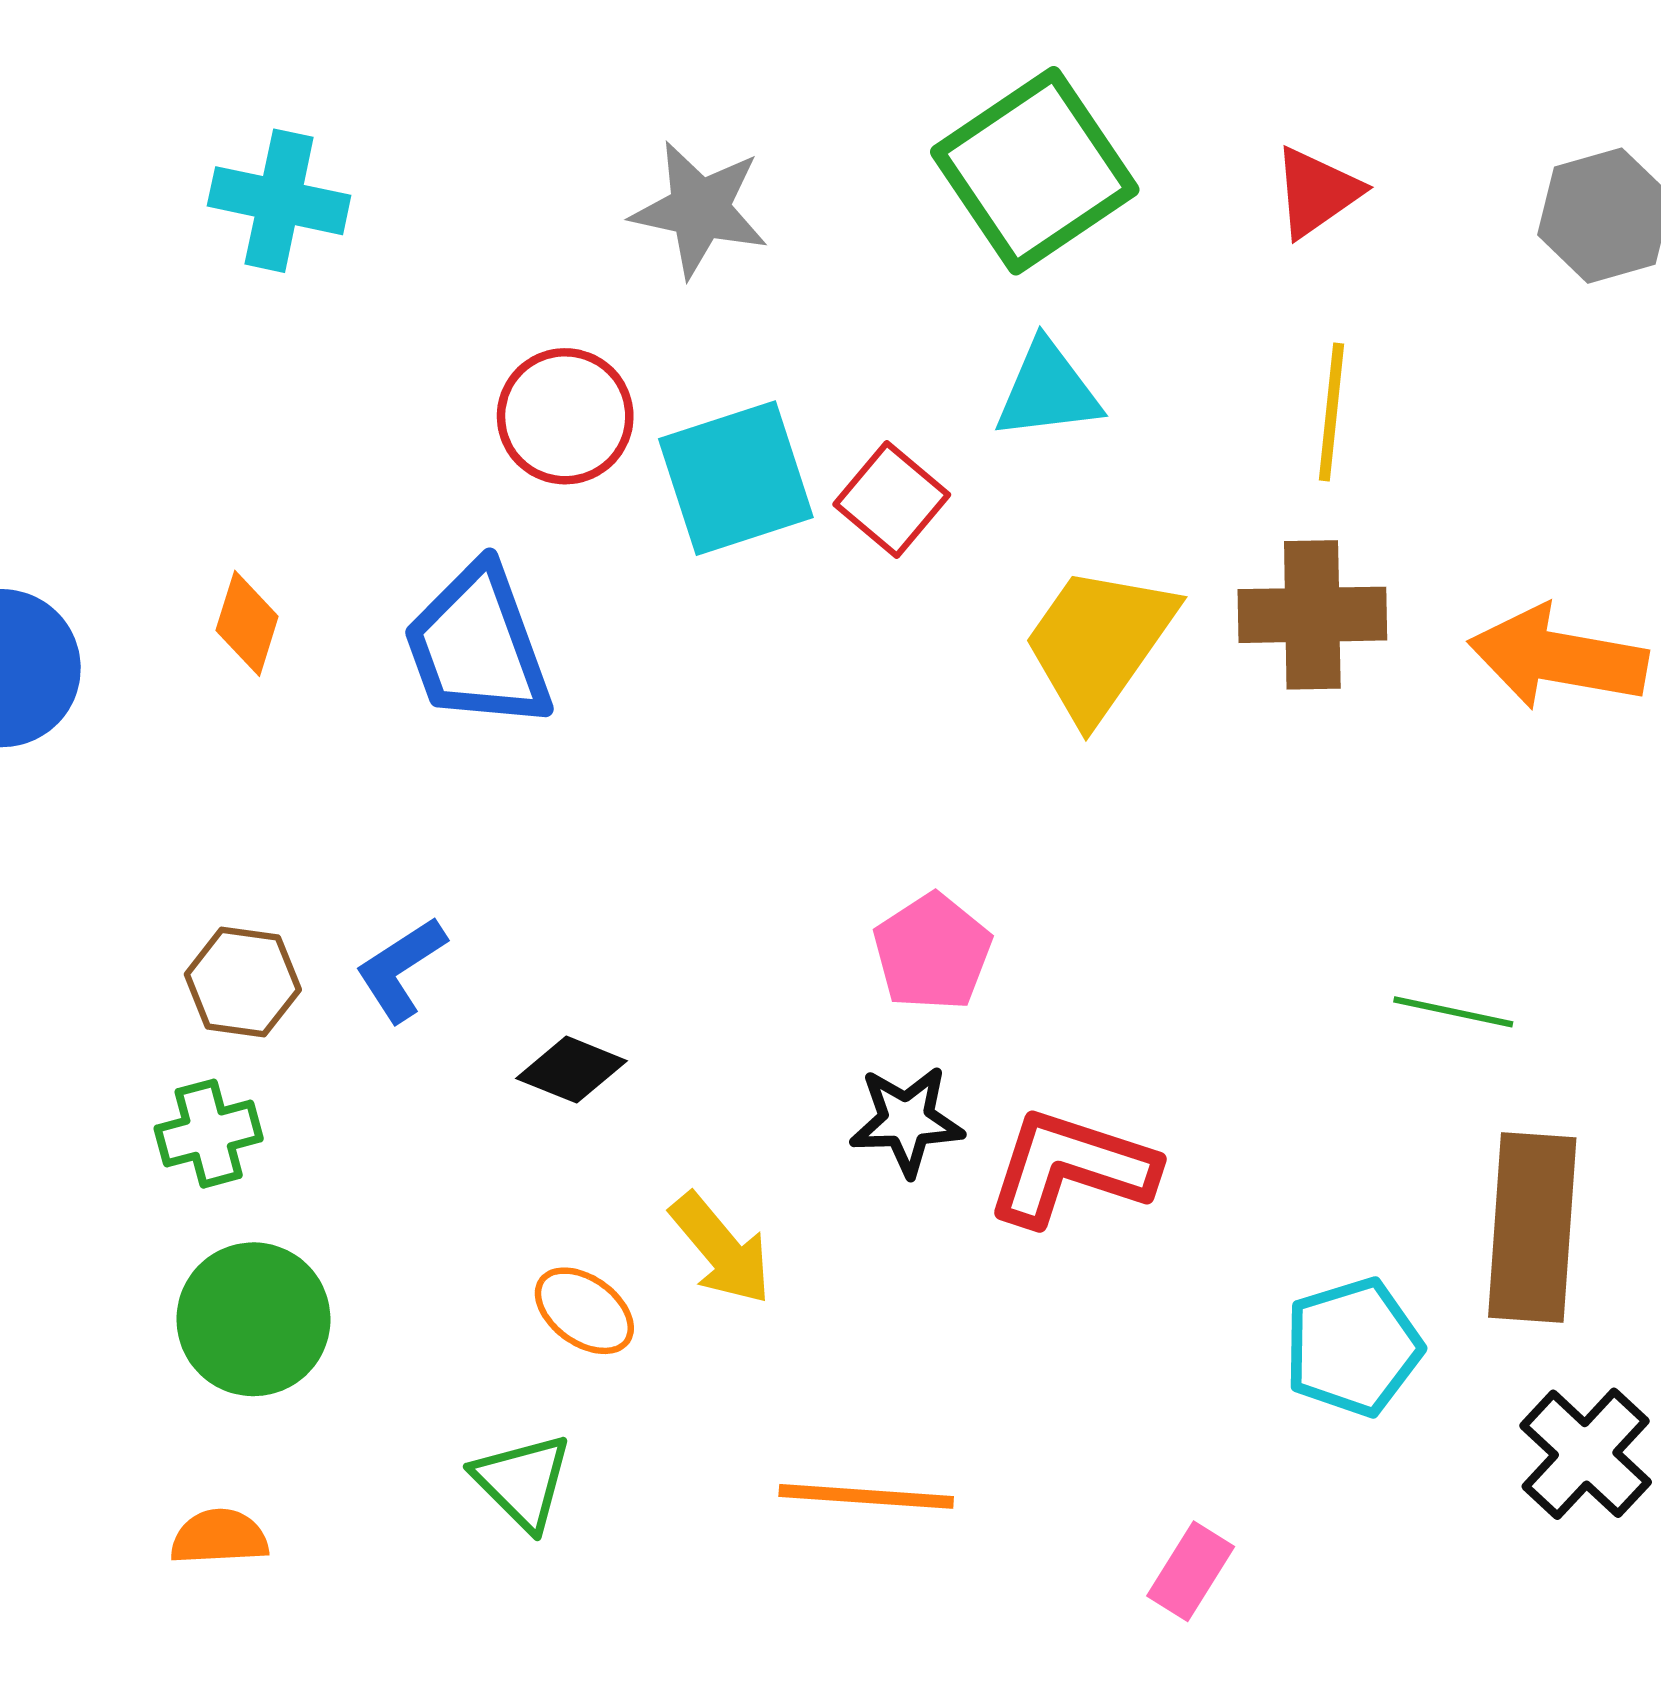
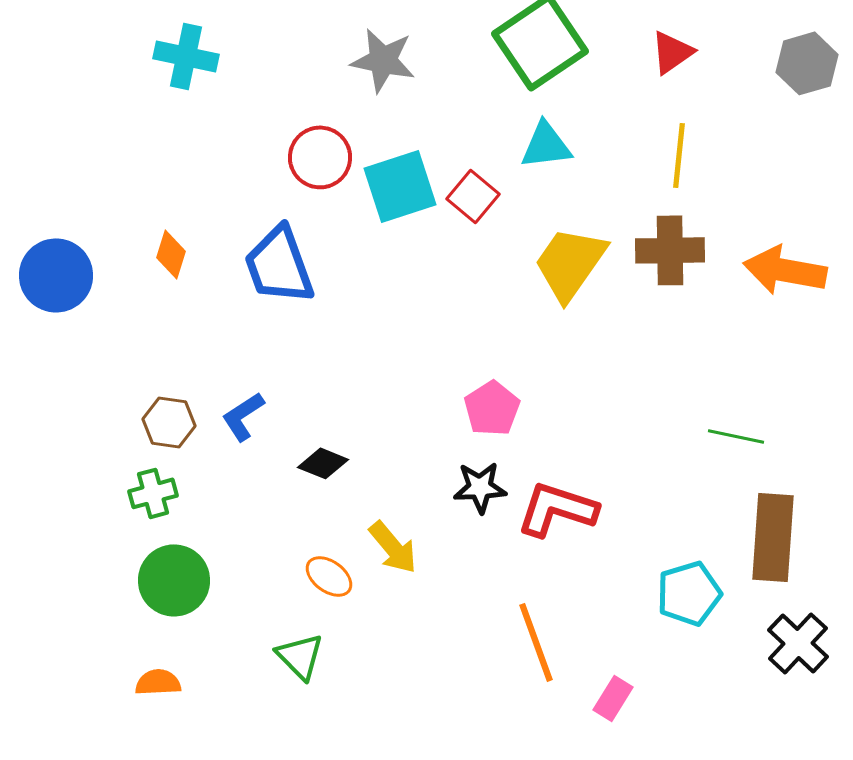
orange line: (866, 1496) -> (536, 642), moved, turned 66

